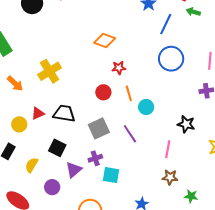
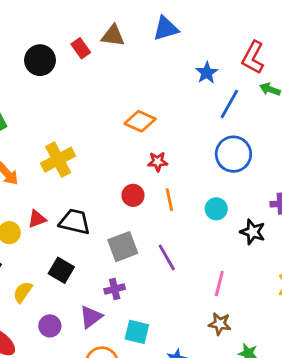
cyan circle: (146, 107) -> (216, 209), moved
black star: (186, 124) -> (253, 232), moved
purple triangle: (74, 170) -> (91, 317), moved
cyan square: (111, 175) -> (137, 332), moved

